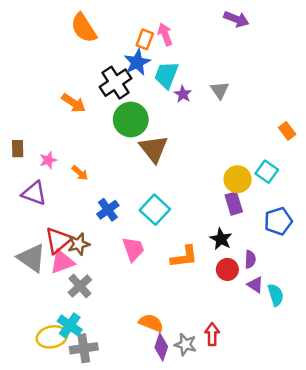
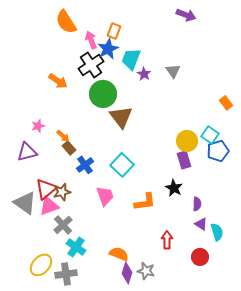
pink arrow: (165, 34) -> (91, 40), moved
brown rectangle: (18, 149) -> (69, 148), moved, turned -40
purple triangle: (34, 193) -> (27, 152), turned -35
blue pentagon: (278, 221) -> (218, 151), moved
red circle: (227, 269) -> (200, 257), moved
cyan cross: (70, 325) -> (76, 247), moved
red arrow: (212, 334) -> (167, 240), moved
yellow ellipse: (52, 337) -> (41, 265), turned -35

